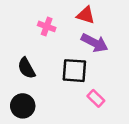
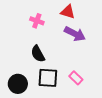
black semicircle: (26, 68) -> (38, 54), moved
black square: (74, 71) -> (48, 78), moved

